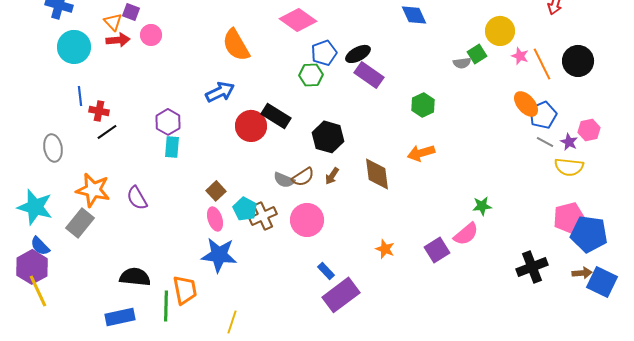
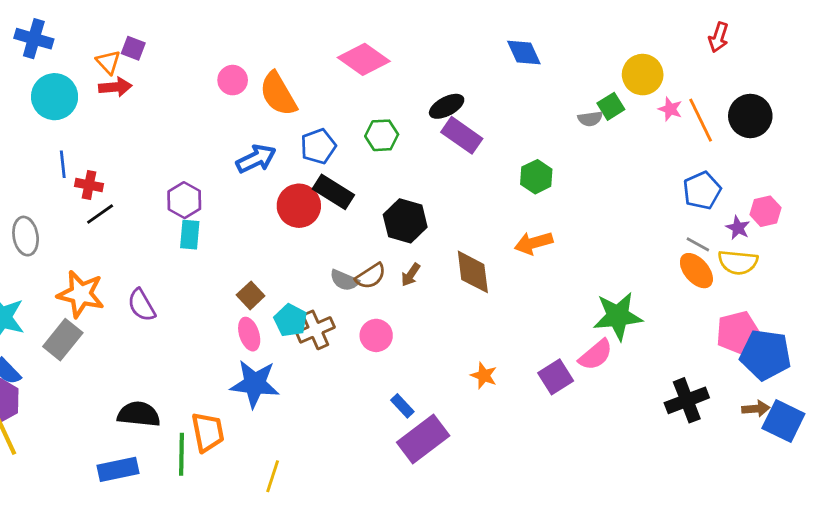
pink circle: (151, 35) -> (233, 80), moved
blue pentagon: (324, 53) -> (318, 146), moved
orange ellipse: (526, 104) -> (696, 271), moved
gray line: (545, 142) -> (698, 244), moved
green star: (482, 206) -> (618, 316), size x1.8
pink circle: (307, 220) -> (376, 335), size x0.7

